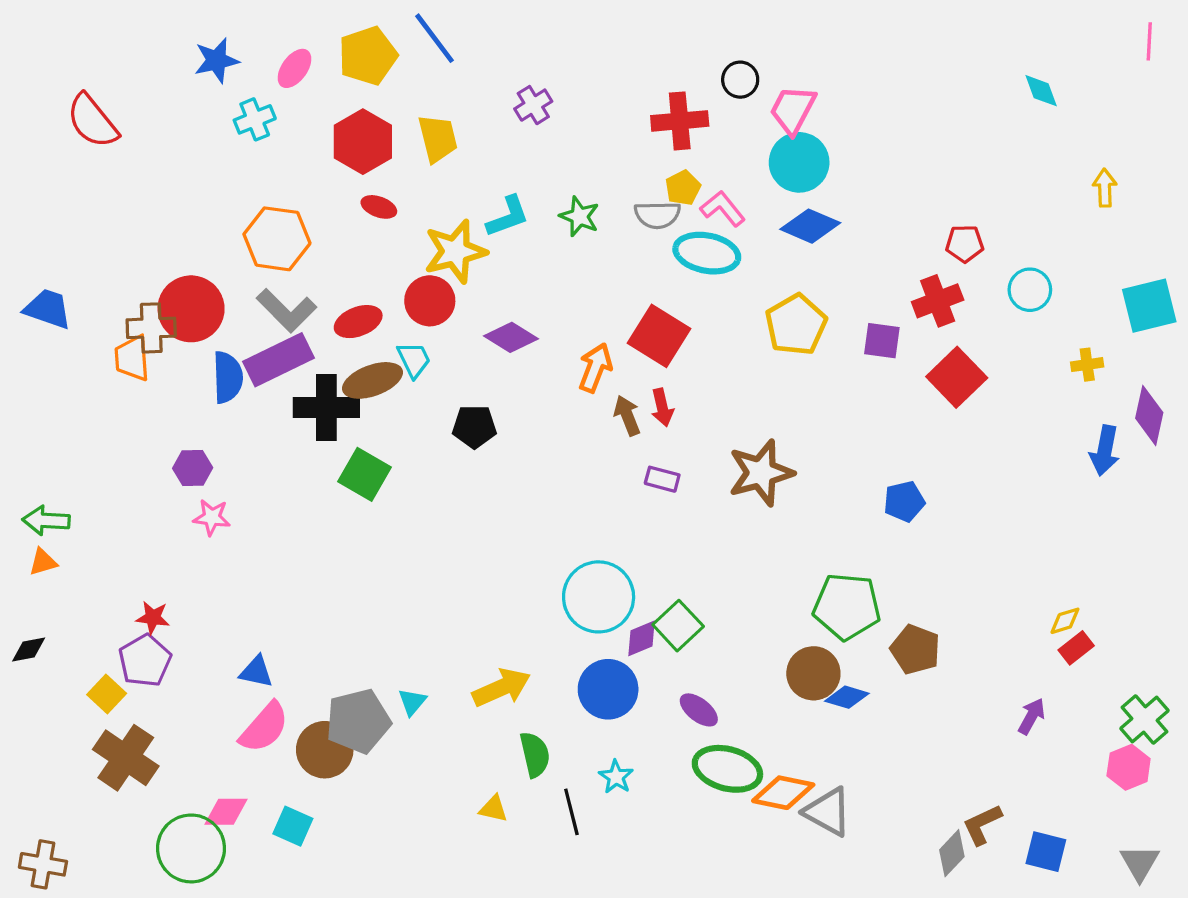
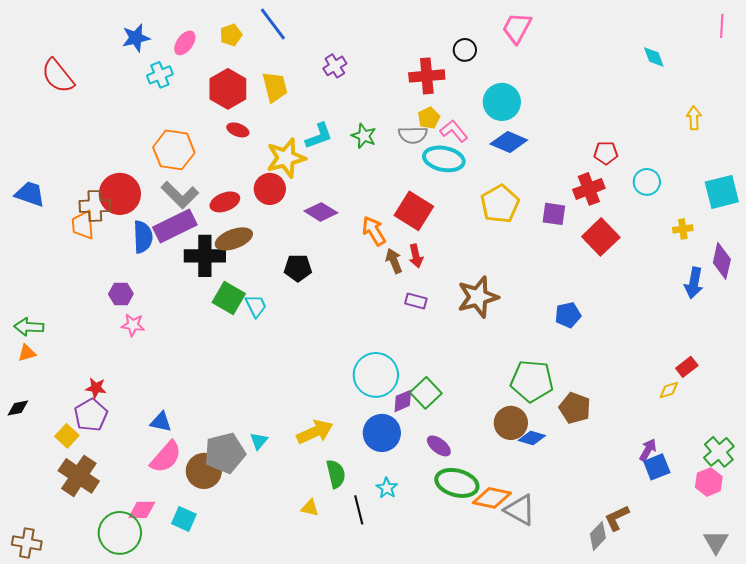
yellow pentagon: (368, 56) -> (231, 35), size x0.6
pink trapezoid: (793, 110) -> (517, 28), moved
cyan trapezoid: (414, 360) -> (256, 306), moved
orange arrow: (595, 368) -> (374, 231), turned -52
red rectangle: (1076, 648) -> (687, 367), moved
blue square: (1046, 852) -> (657, 467), moved, turned -36

